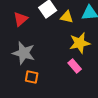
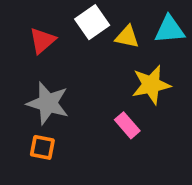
pink rectangle: (75, 66) -> (127, 125), moved
orange square: (32, 77) -> (42, 147), moved

